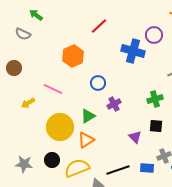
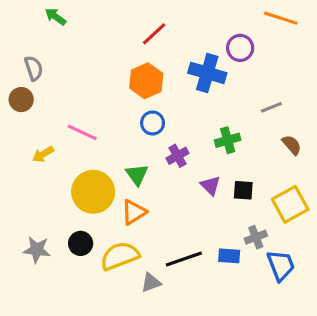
gray semicircle: (23, 34) -> (34, 68), moved, turned -133
orange hexagon: (73, 56) -> (146, 81), moved
green cross: (155, 99) -> (228, 140), moved
green triangle: (88, 116) -> (137, 175), turned -35
purple triangle: (135, 137) -> (210, 186), moved

